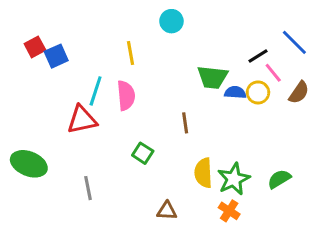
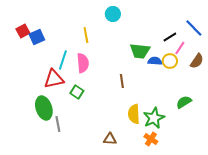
pink line: (273, 73) -> (180, 48), turned 72
green square: (143, 153) -> (77, 92), moved
green ellipse: (29, 164) -> (44, 108), moved, turned 50
green semicircle: (279, 179) -> (184, 102), moved

